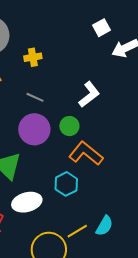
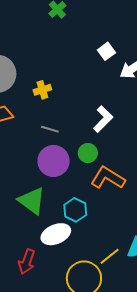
cyan hexagon: (66, 184) -> (75, 210), moved

